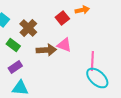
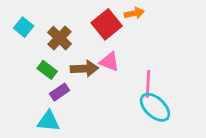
red square: (62, 18) -> (107, 24), size x1.5
green rectangle: (13, 45) -> (47, 70), moved
purple rectangle: (15, 67) -> (60, 92), moved

